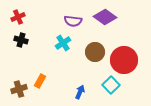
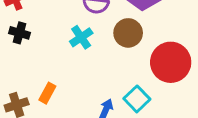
brown circle: (95, 52) -> (128, 33), moved
cyan square: (111, 85) -> (137, 99), moved

